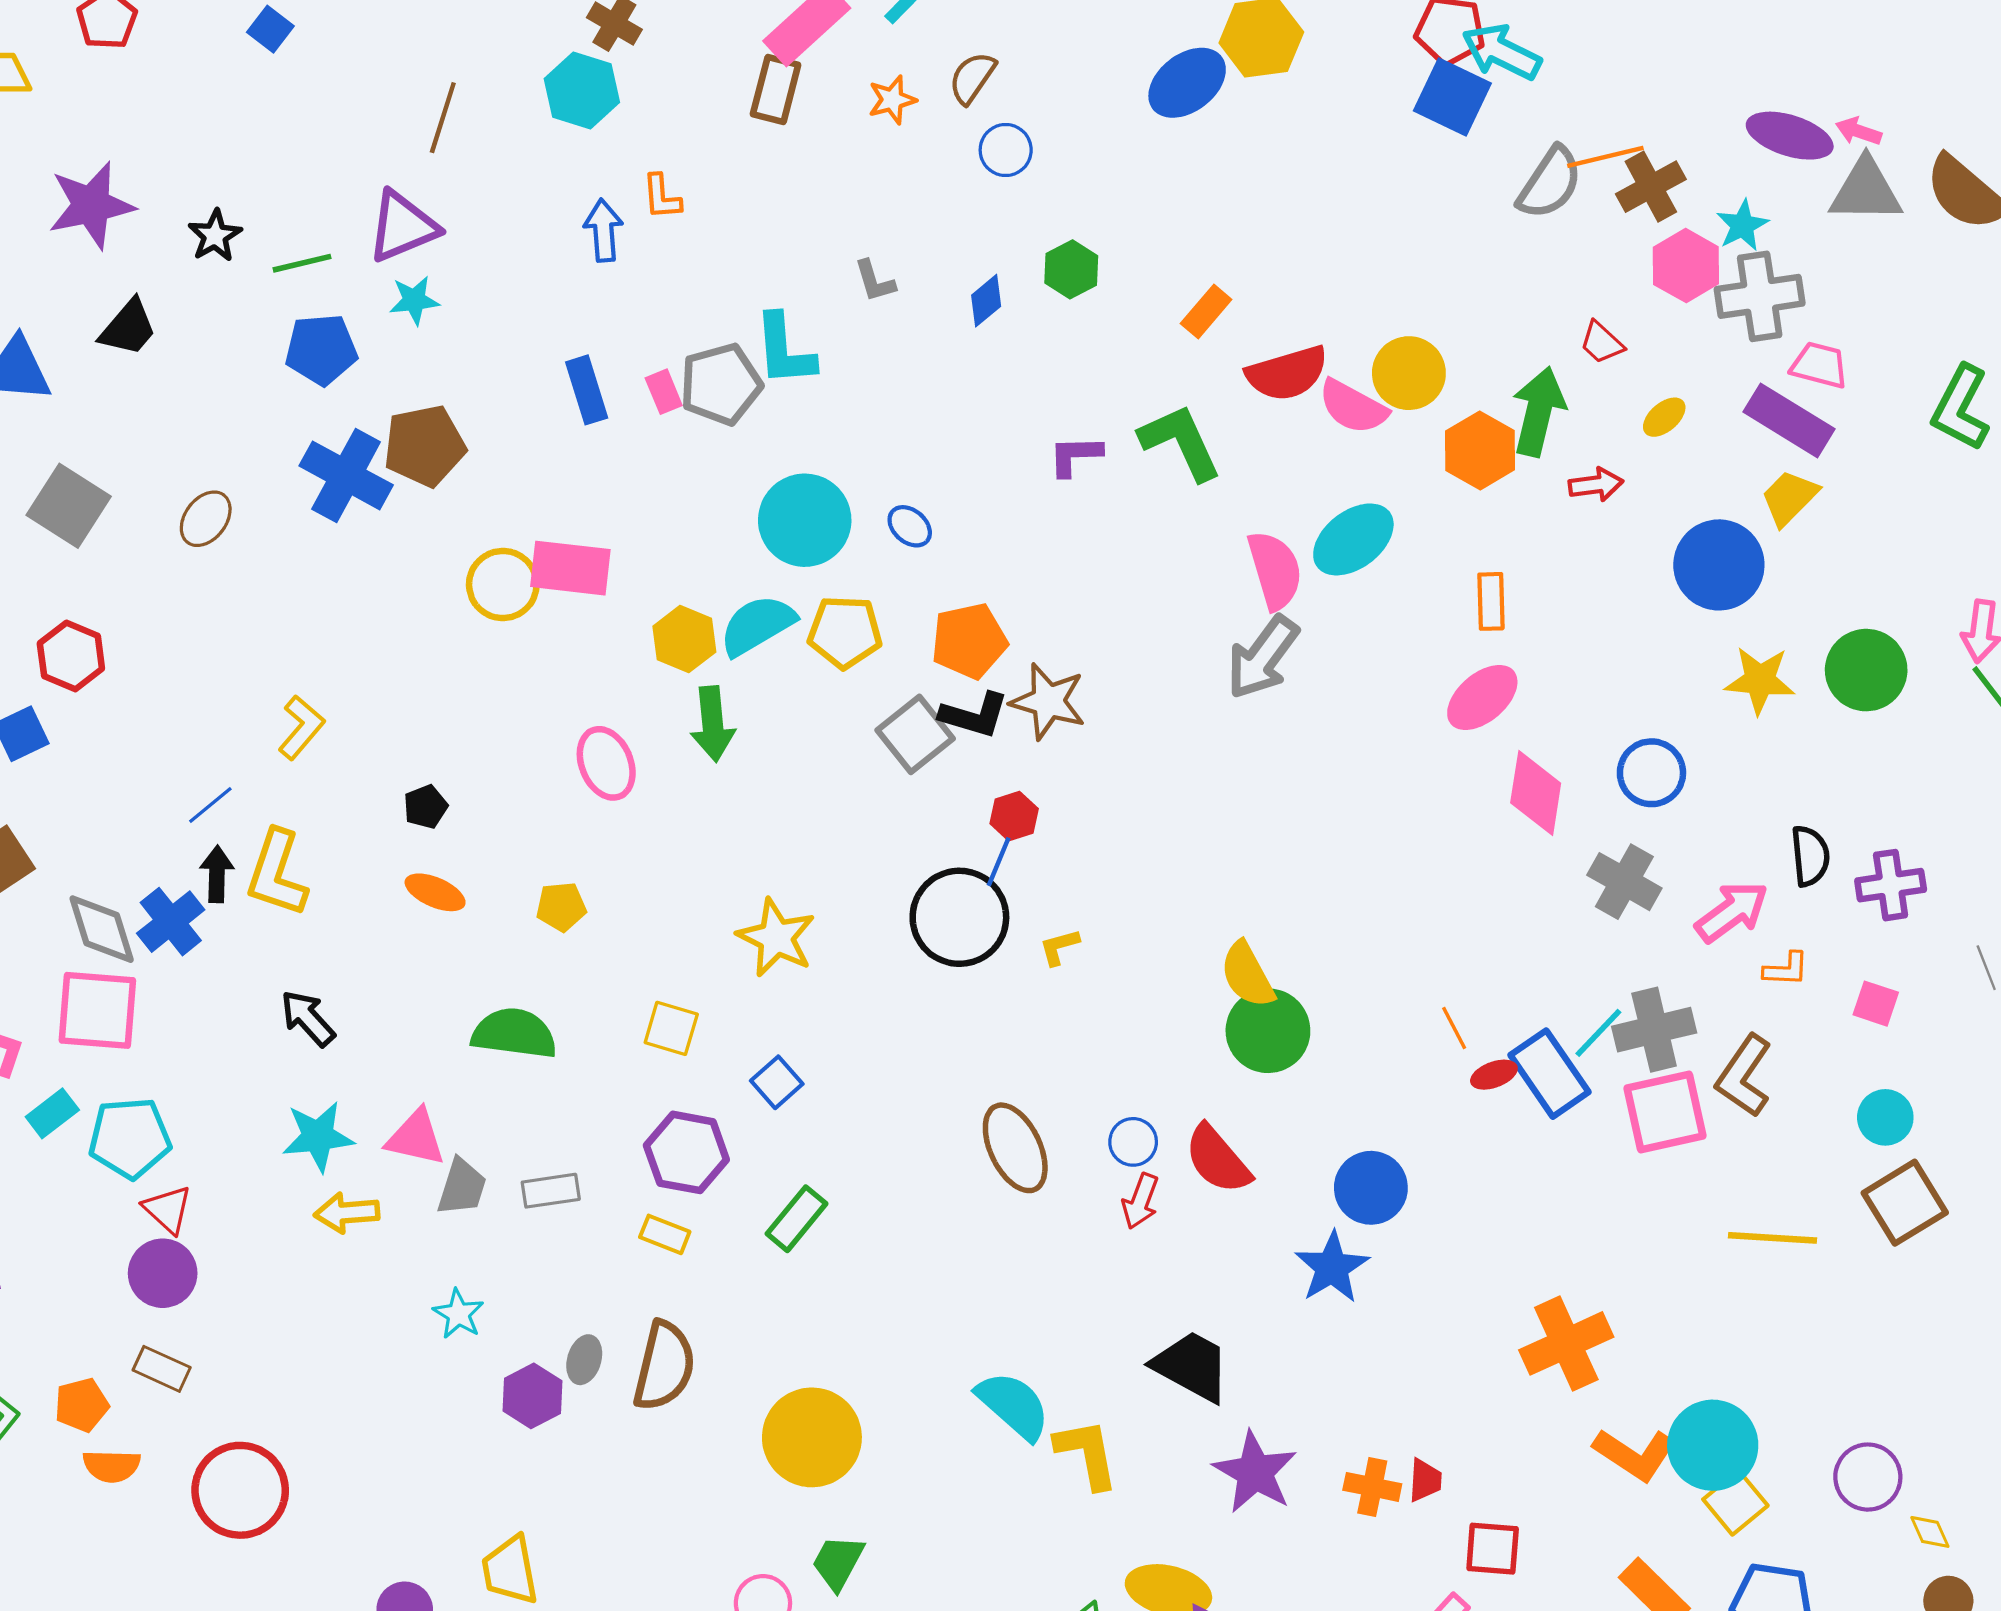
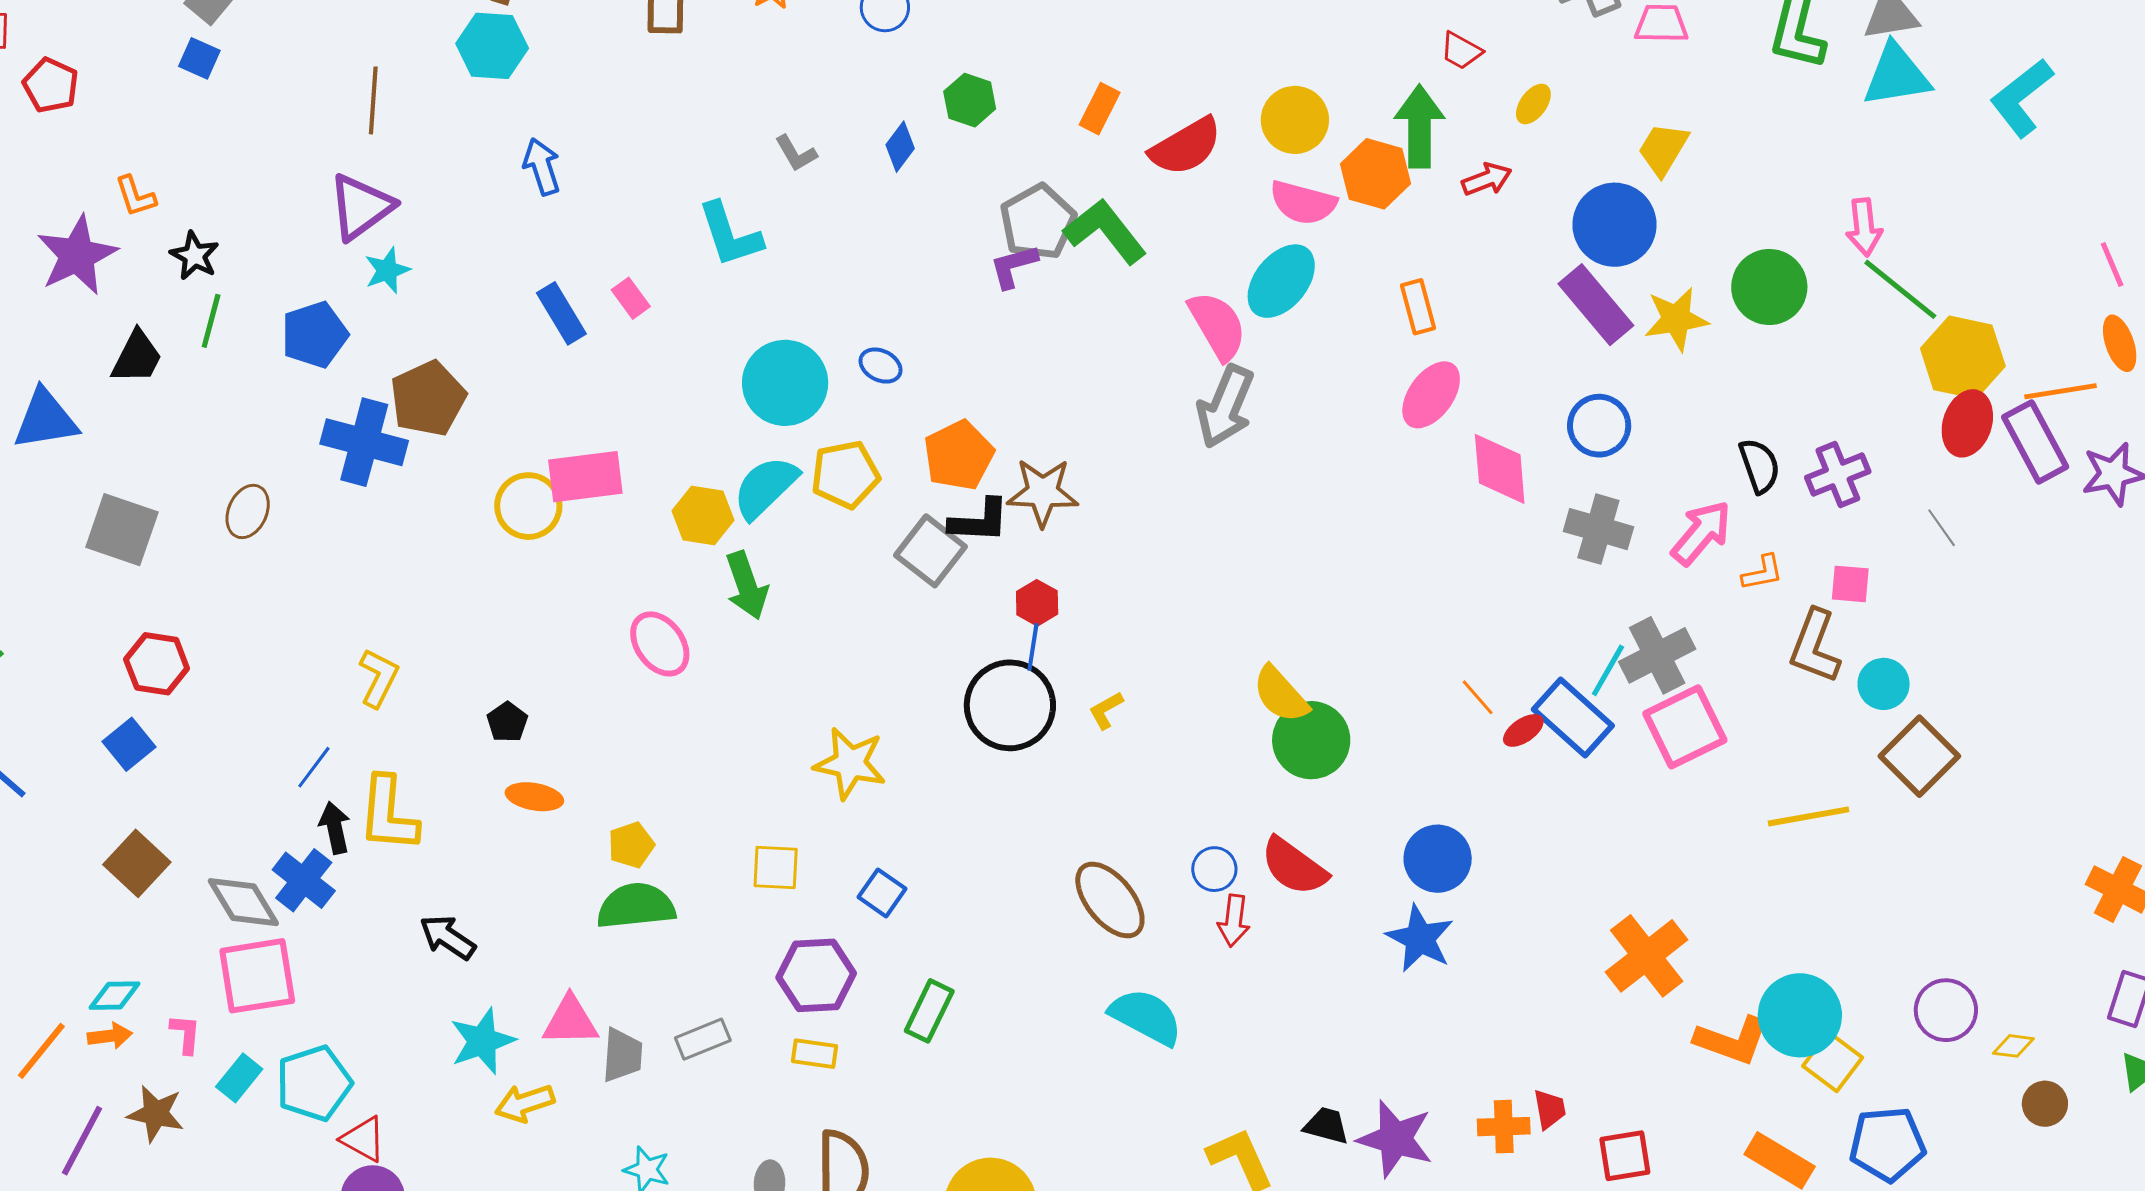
orange L-shape: (662, 197) -> (135, 196), moved
green line: (302, 263) -> (211, 321), moved, turned -48
gray pentagon: (721, 384) -> (1038, 222), moved
pink semicircle: (1353, 407) -> (1303, 203), moved
purple rectangle: (1789, 420) -> (1596, 305), moved, turned 32
yellow pentagon: (561, 907) -> (631, 845), moved
brown L-shape: (1744, 1076) -> (1815, 646), moved
black trapezoid: (1192, 1366) -> (1326, 1126), moved, size x0.6
cyan semicircle: (1013, 1405) -> (1146, 1017), moved
yellow diamond: (1930, 1532) -> (2013, 1046), turned -45

